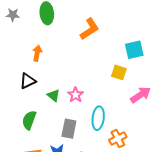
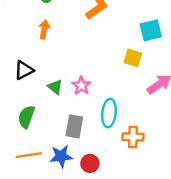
orange arrow: (37, 53) -> (44, 29), moved
orange cross: (118, 138) -> (133, 137), turned 30

